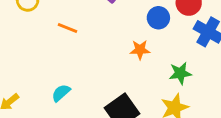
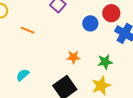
orange star: (140, 50) -> (73, 57), moved

